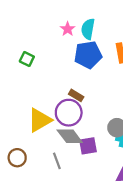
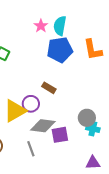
purple circle: (69, 113) -> (31, 104), moved, size x0.7
gray diamond: (70, 136) -> (43, 126), turned -45

